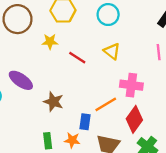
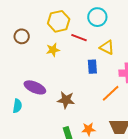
brown circle: (17, 19) -> (22, 36), size x0.6
red line: (77, 58) -> (79, 38), moved
blue rectangle: (85, 122) -> (92, 67), moved

